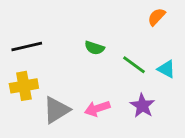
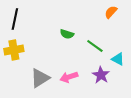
black line: (27, 46) -> (15, 19), moved, turned -65
cyan triangle: (166, 69) -> (118, 59), moved
yellow cross: (24, 86) -> (14, 50), moved

